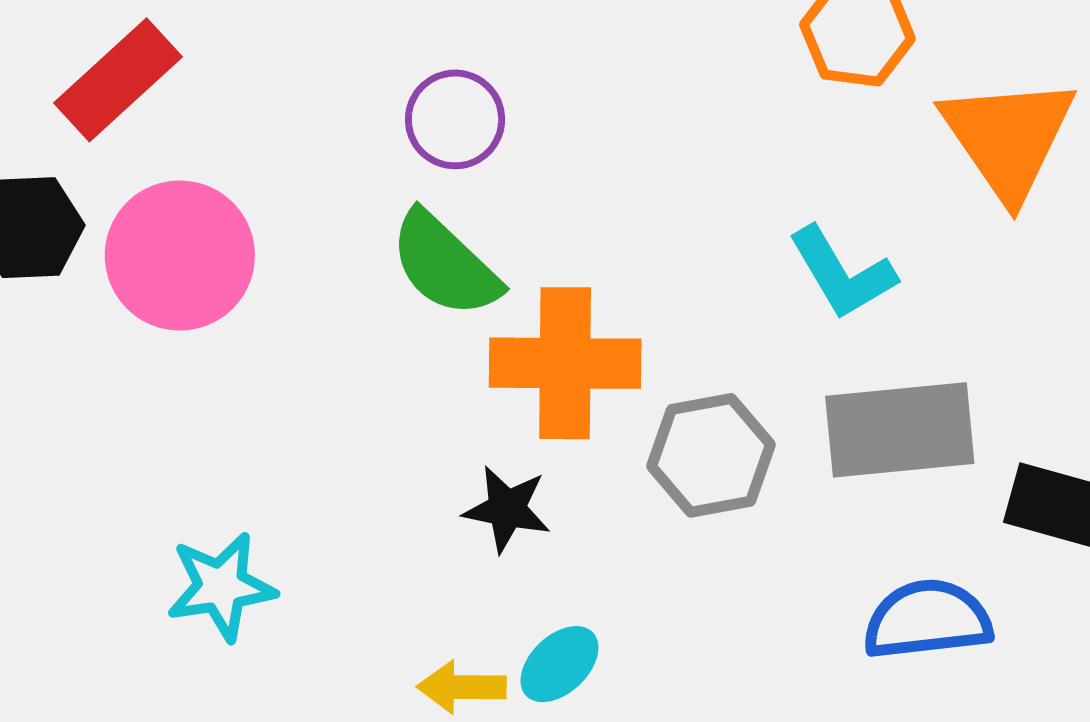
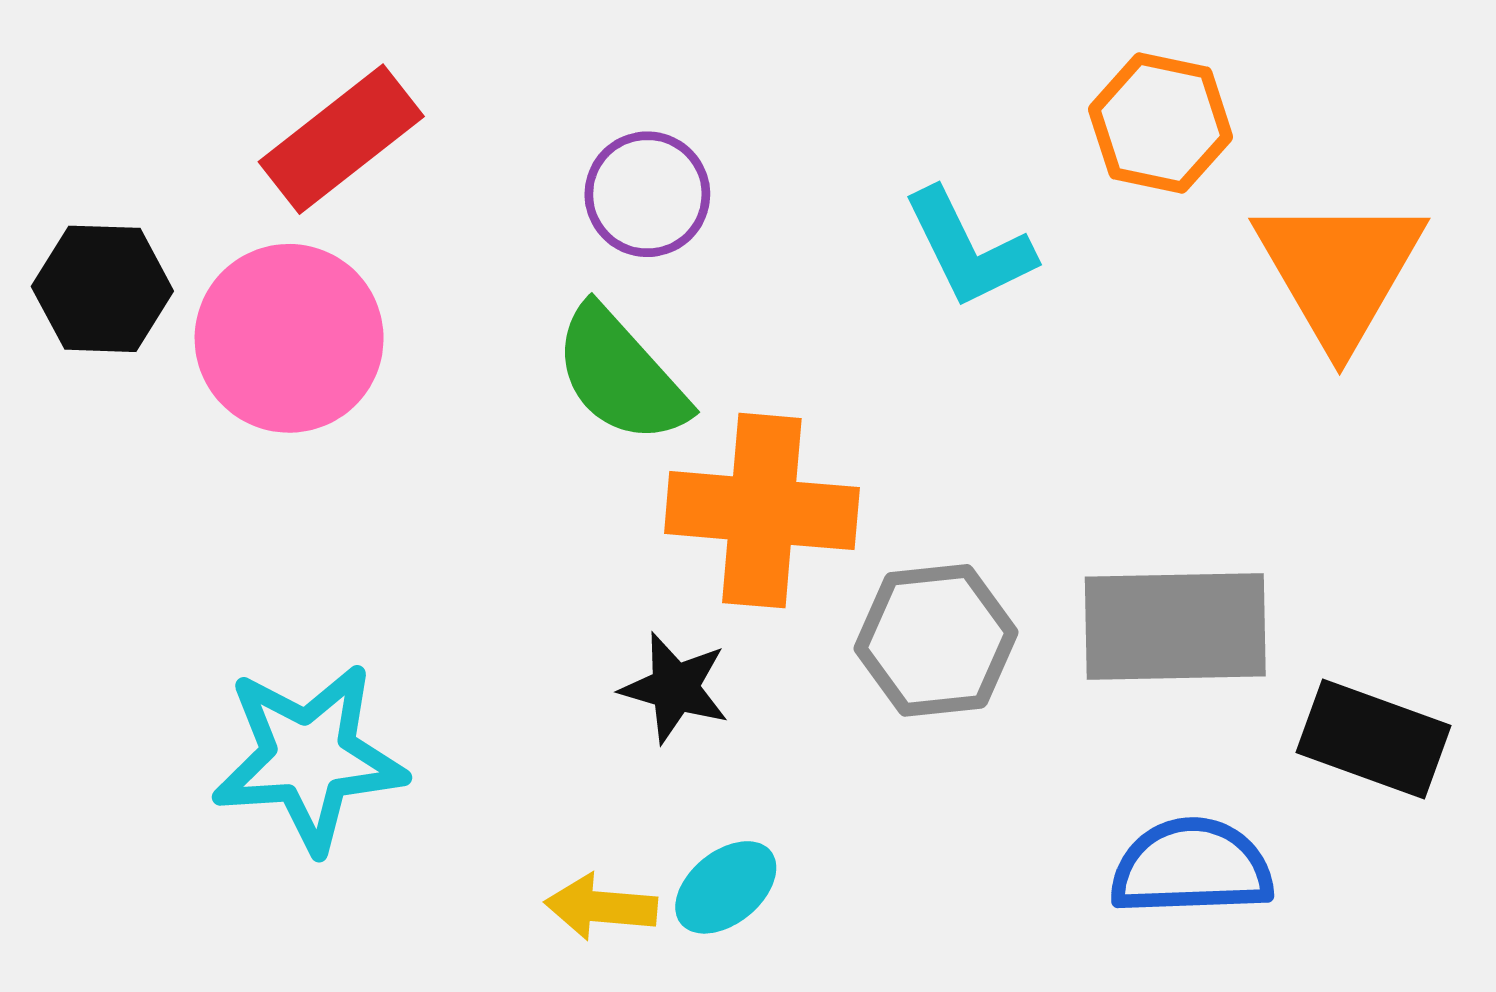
red rectangle: (118, 80) -> (341, 139), moved
cyan L-shape: (842, 273) -> (969, 248), moved
cyan star: (221, 587) -> (309, 758), size x1.4

